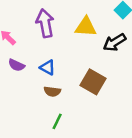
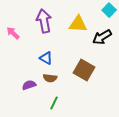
purple semicircle: (16, 65) -> (29, 85), moved, turned 136

